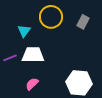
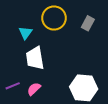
white trapezoid: (33, 55) -> (35, 58), turned -100
purple line: (10, 58) -> (13, 86), moved

